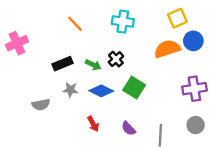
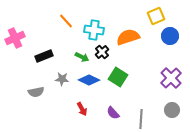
cyan cross: (123, 22) -> (94, 30), moved
orange semicircle: (167, 49) -> (128, 37), moved
black rectangle: (62, 64) -> (44, 56), moved
purple cross: (194, 89) -> (171, 78), turned -35

